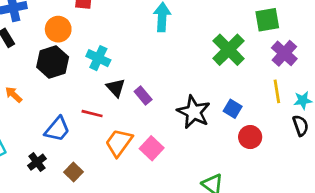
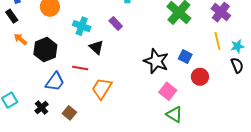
black hexagon: (53, 62) -> (45, 50), moved
orange arrow: (14, 95) -> (20, 39), moved
purple rectangle: (143, 95) -> (116, 24), moved
pink square: (152, 148) -> (168, 91), moved

